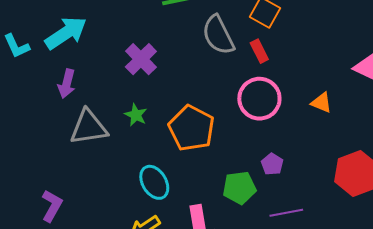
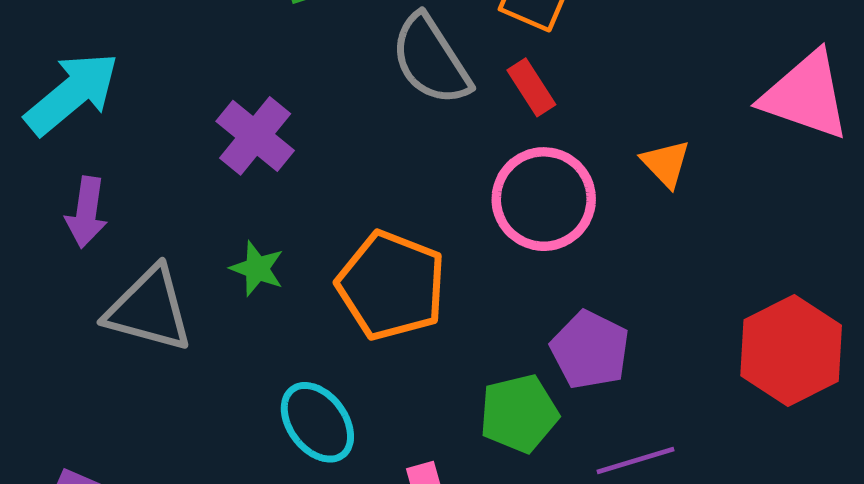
orange triangle: (322, 103) -> (666, 163), moved, turned 30
gray triangle: (89, 127) -> (149, 309), turned 30
purple pentagon: (272, 164) -> (590, 350), size x1.5

